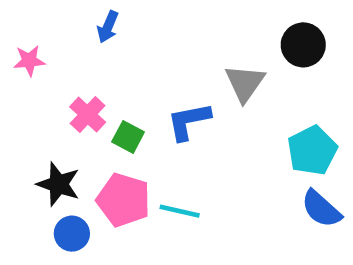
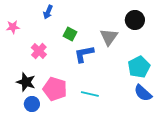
green square: (128, 137) -> (70, 34), moved
cyan line: (180, 211) -> (90, 94), moved

